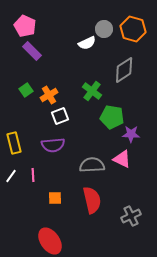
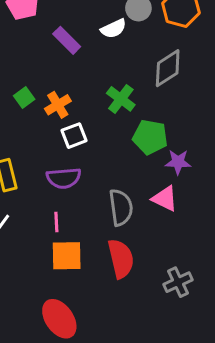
purple rectangle: (32, 51) -> (67, 40), moved
gray semicircle: (92, 165) -> (121, 207), turned 85
pink line: (33, 175) -> (56, 222), moved
orange square: (55, 198) -> (67, 256), size x1.6

